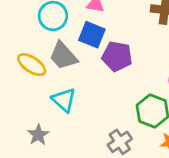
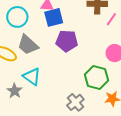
blue square: (92, 35) -> (54, 17), moved, turned -30
gray star: (38, 135) -> (15, 91), moved

